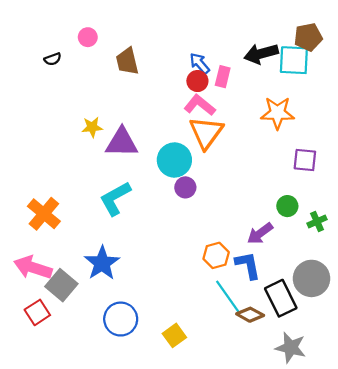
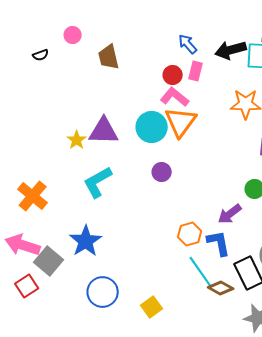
blue arrow: (200, 63) -> (188, 44), moved
yellow star: (92, 127) -> (77, 140), moved, turned -30
cyan circle: (174, 160) -> (152, 127), moved

